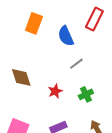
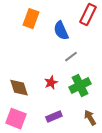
brown diamond: (21, 77) -> (19, 88), moved
green cross: (86, 94) -> (80, 86), size x1.5

